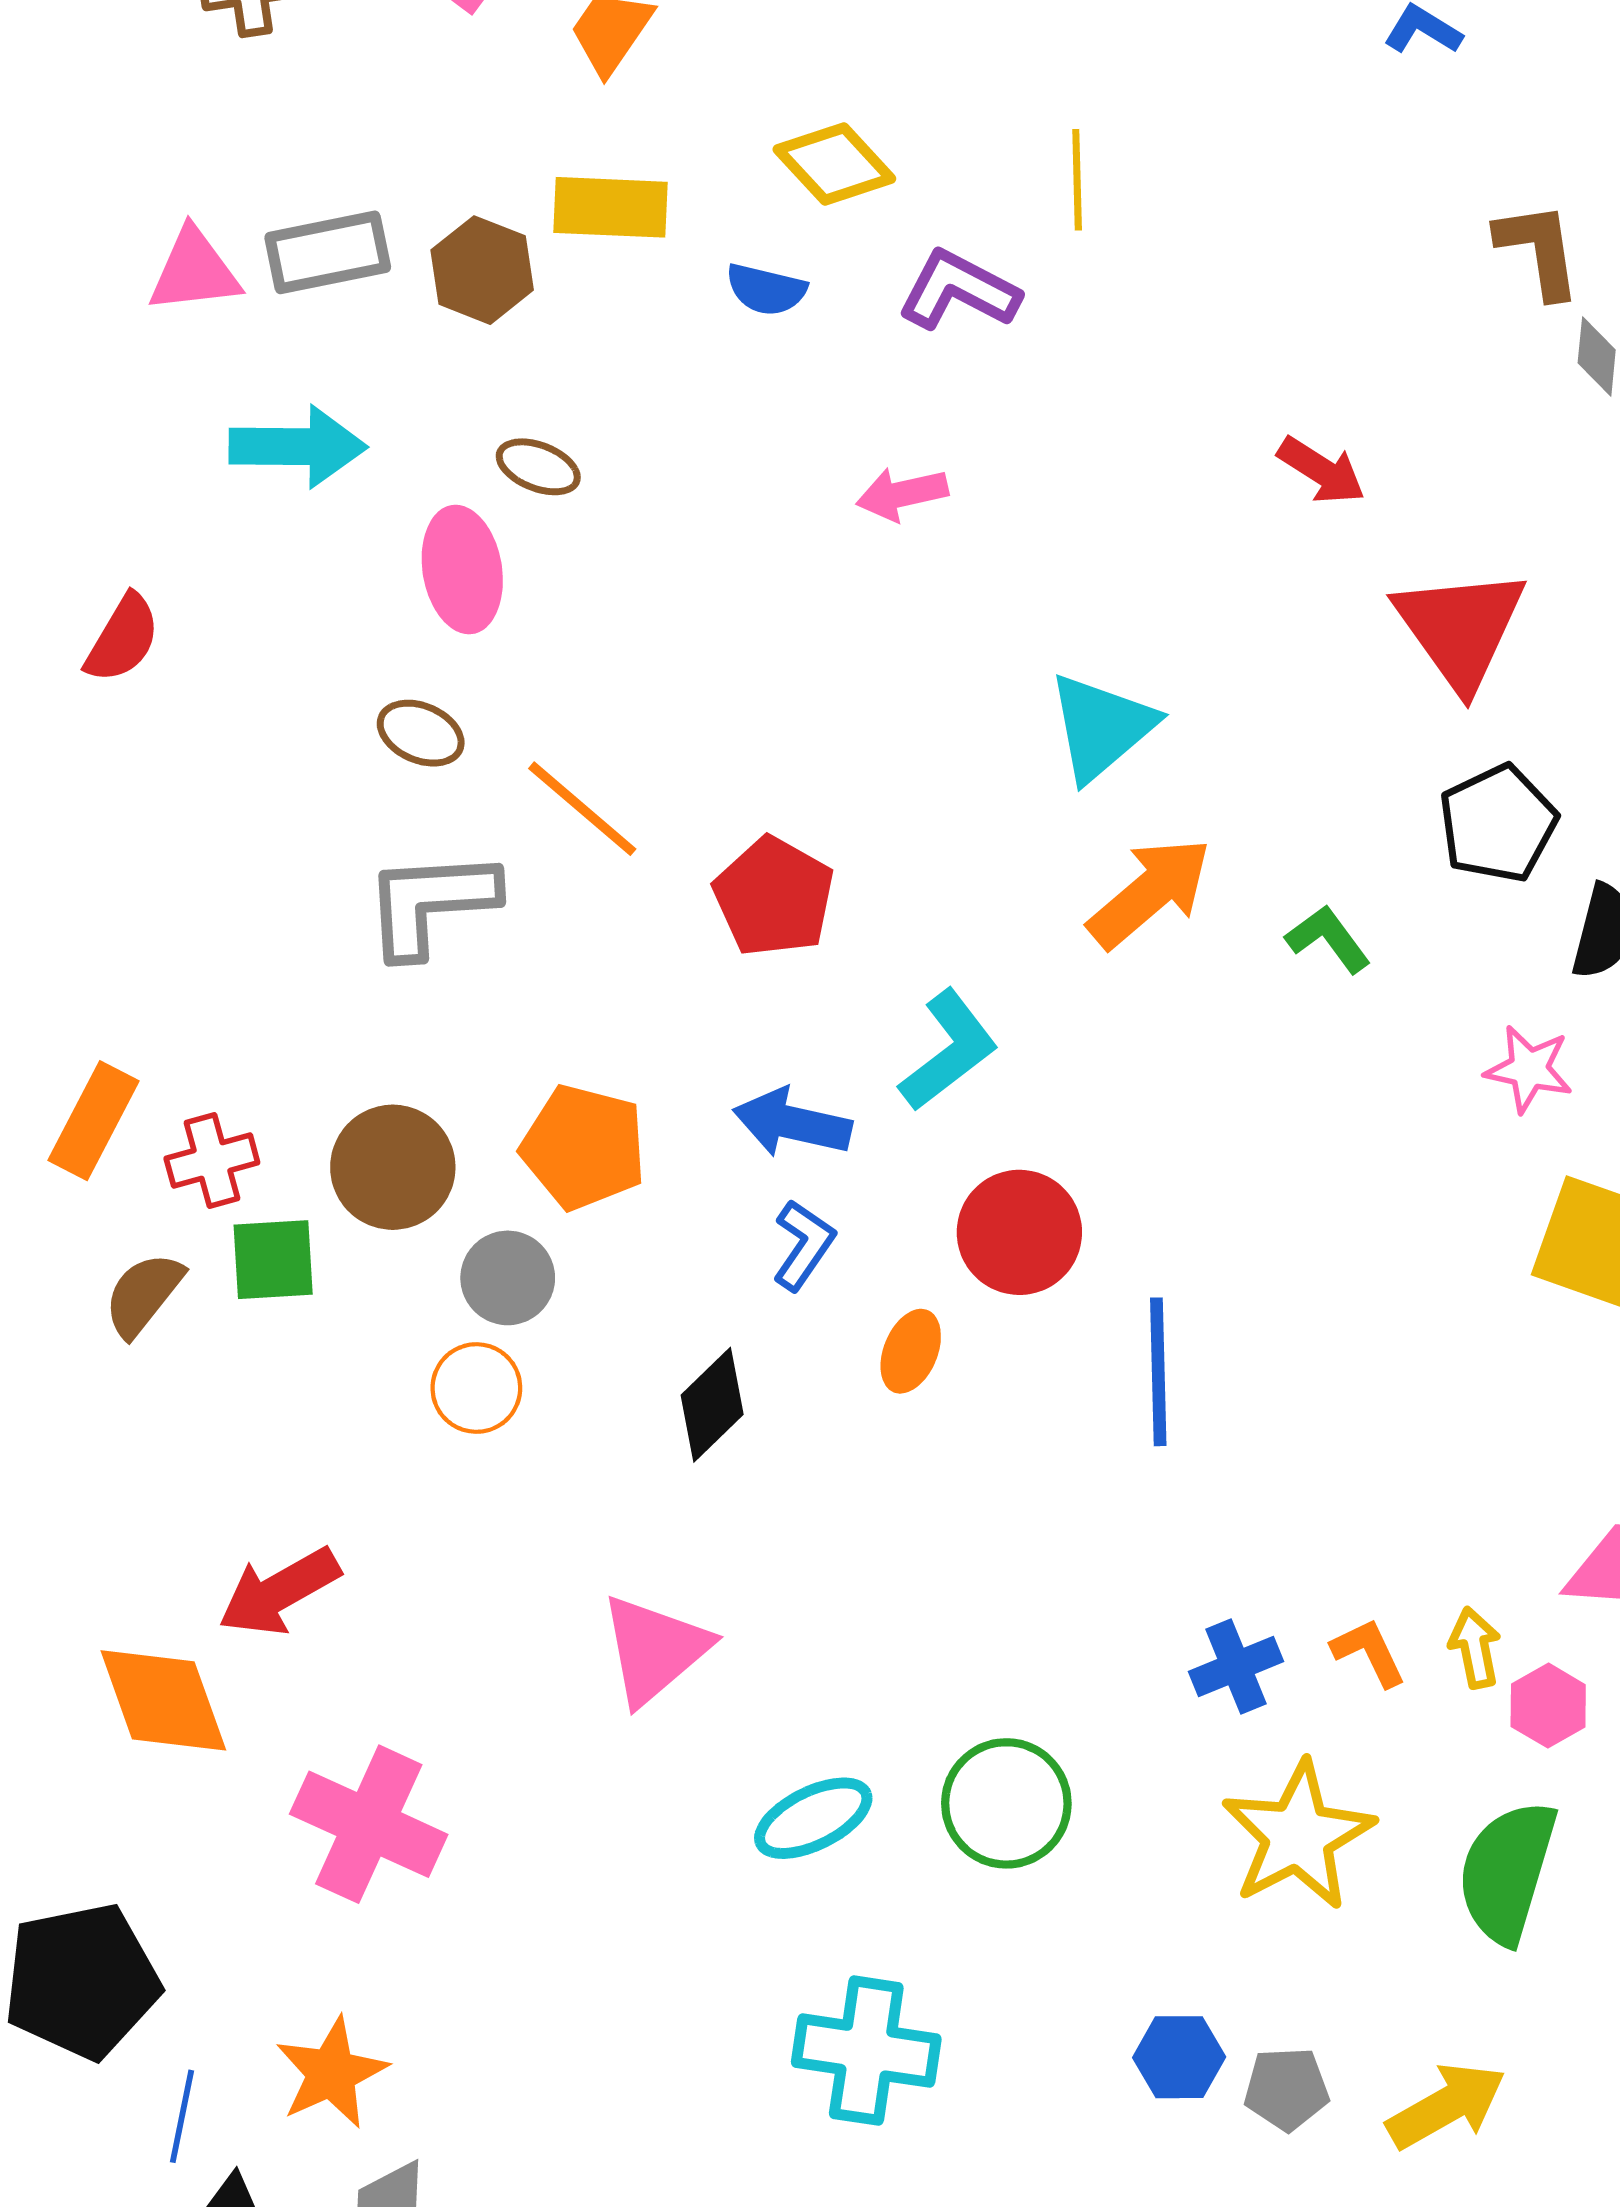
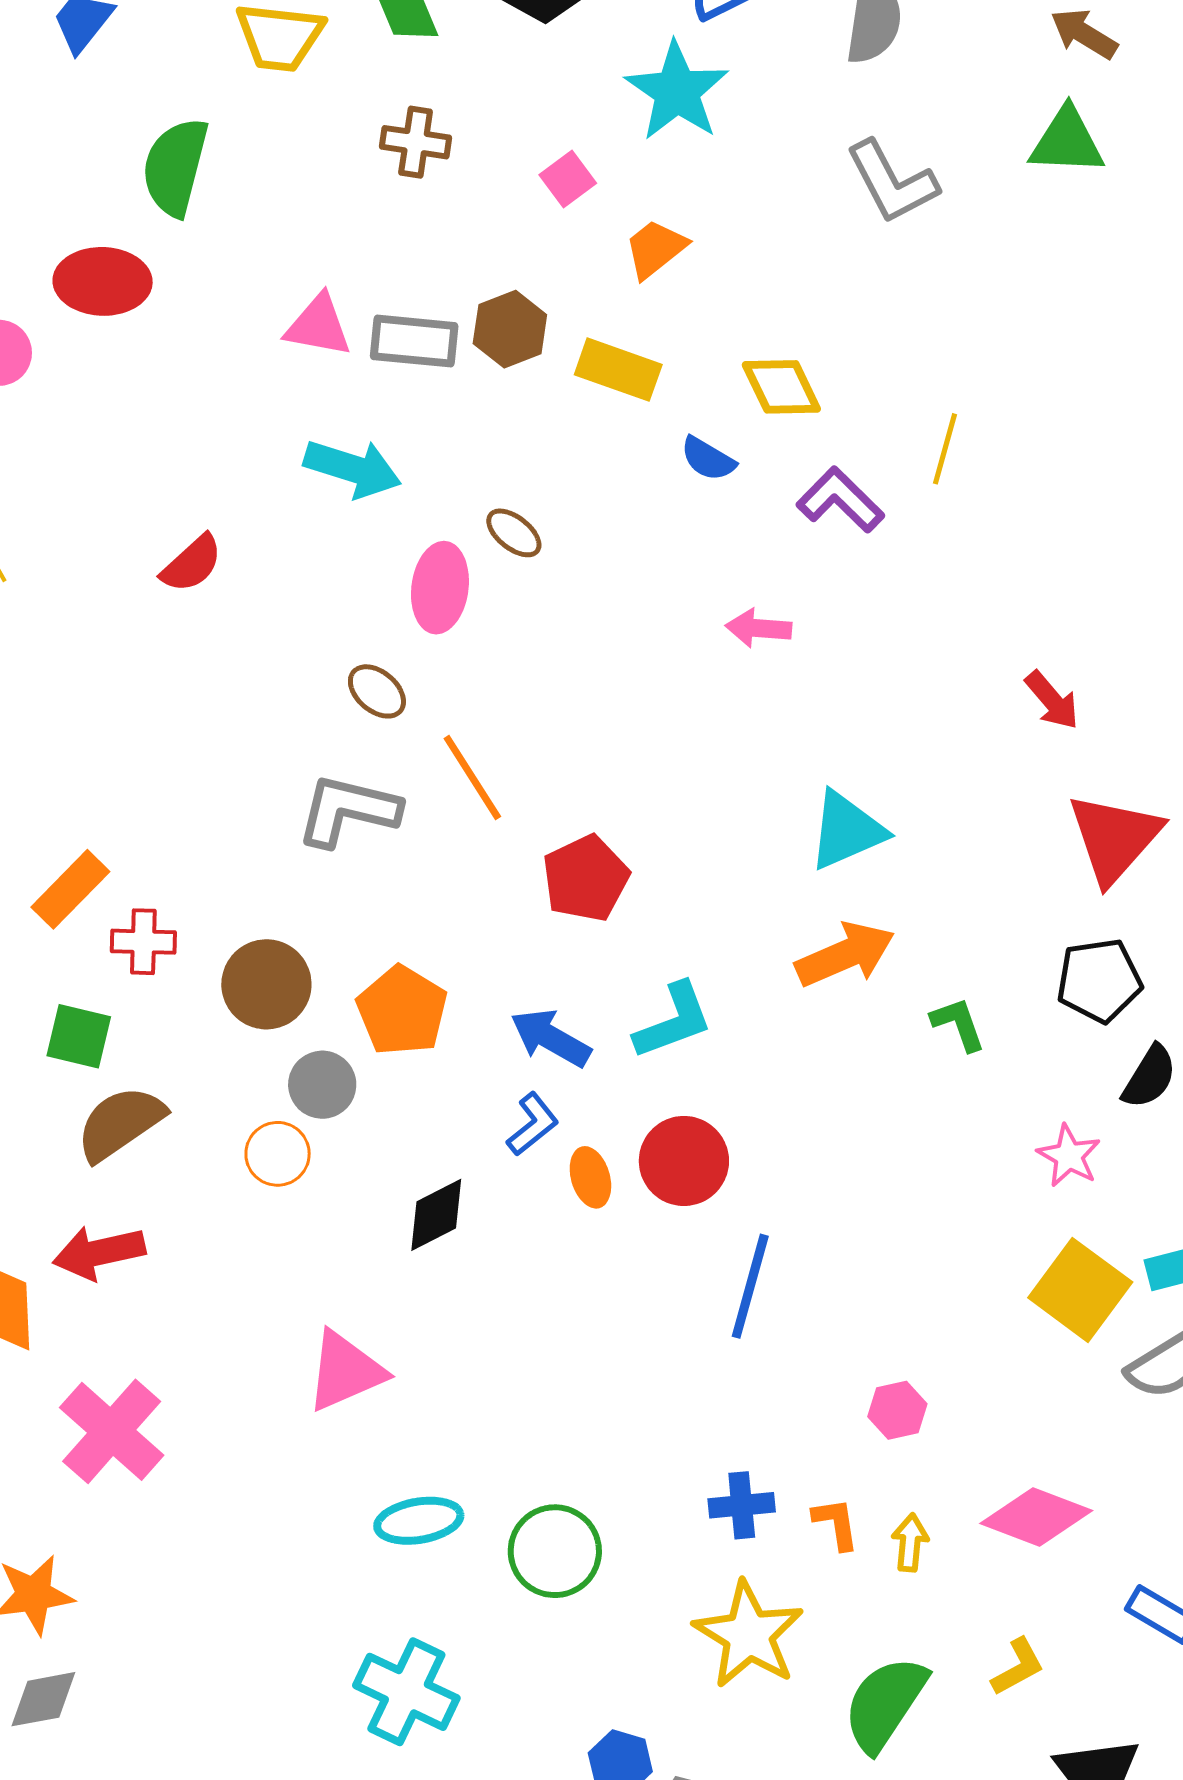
brown hexagon: (482, 270) -> (510, 329), moved
green square: (273, 1260) -> (79, 1036), moved
brown semicircle: (143, 1294) -> (120, 1123), moved, size x1.4
orange ellipse: (911, 1351) -> (590, 1177), moved, turned -56
pink hexagon: (1548, 1706) -> (897, 1410), moved
yellow star: (1298, 1836) -> (749, 1635), turned -30

